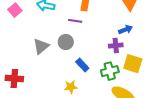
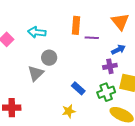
purple line: (75, 21) -> (92, 38), moved
gray circle: (66, 42) -> (49, 58), moved

